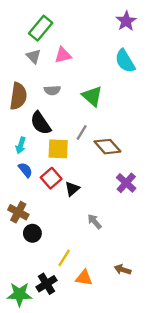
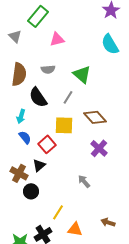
gray triangle: (34, 56) -> (15, 36), moved
gray line: (82, 132) -> (68, 97), moved
yellow square: (58, 149) -> (64, 125), moved
purple cross: (126, 183) -> (99, 148), moved
black triangle: (72, 189) -> (39, 165), moved

